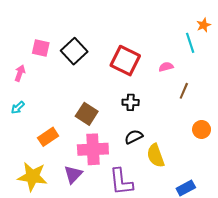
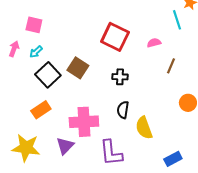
black square: (74, 51) -> (48, 75), moved
cyan arrow: (18, 108) -> (36, 52), moved
brown square: (87, 114) -> (78, 68), moved
black semicircle: (134, 137) -> (123, 110), turned -54

